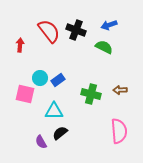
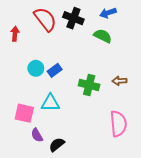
pink square: (25, 94) -> (24, 113), moved
black semicircle: (60, 133) -> (57, 145), moved

